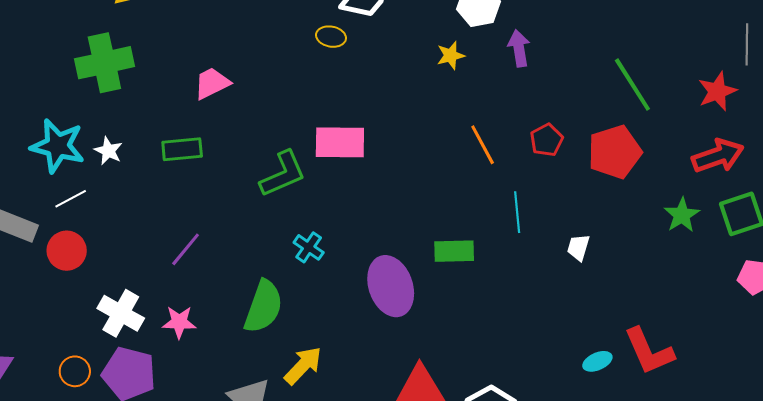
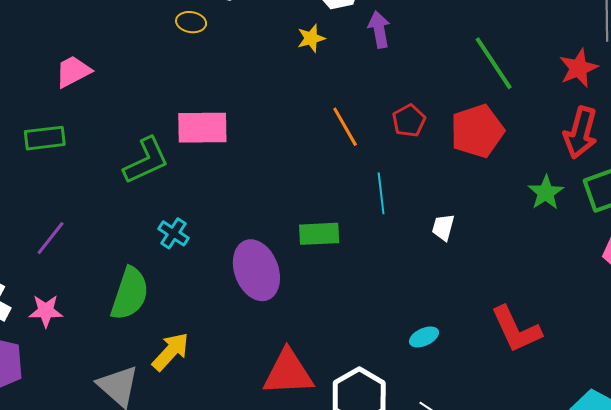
red arrow: (718, 156) -> (581, 133), turned 126
cyan ellipse: (597, 361) -> (424, 337), moved

